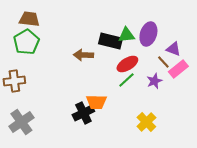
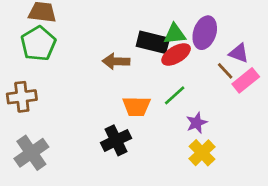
red ellipse: (127, 64) -> (176, 54), moved
purple star: (154, 81) -> (197, 123), moved
orange trapezoid: (96, 102) -> (136, 106), moved

